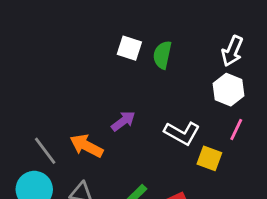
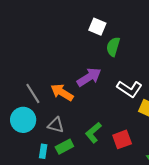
green semicircle: (162, 55) -> (113, 47), moved
purple arrow: (123, 121) -> (89, 77), size x1.4

